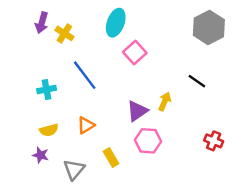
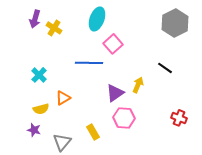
blue line: (85, 75) -> (89, 63), moved, turned -52
cyan cross: (47, 89) -> (39, 75), turned -35
orange triangle: (86, 125) -> (63, 98), moved

